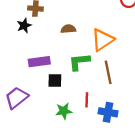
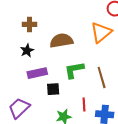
black star: (24, 26) -> (27, 51), moved
brown semicircle: (68, 29) -> (61, 41), size x1.6
orange triangle: (103, 40) -> (101, 32), moved

